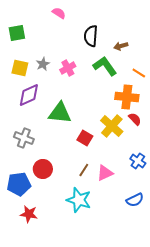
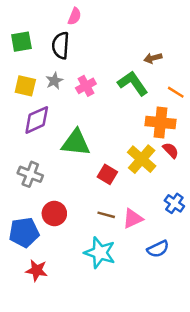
pink semicircle: (59, 13) -> (75, 16), turned 80
black semicircle: (91, 36) -> (61, 45), moved
brown line: (84, 170) -> (106, 215), turned 72
blue semicircle: (135, 200) -> (158, 249), moved

